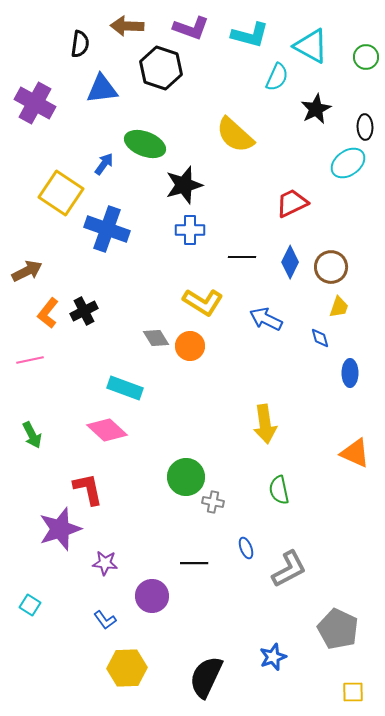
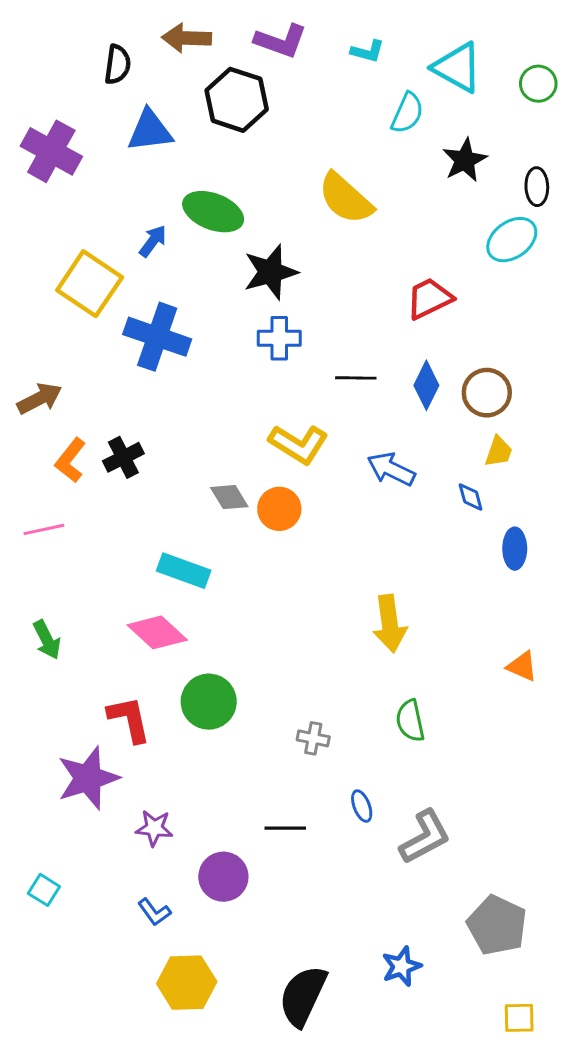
cyan L-shape: (250, 35) -> (368, 51), size x0.6
orange triangle: (355, 453) -> (522, 666), size x0.7
green circle: (186, 477) -> (209, 702), moved

